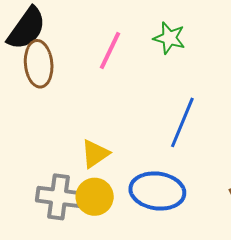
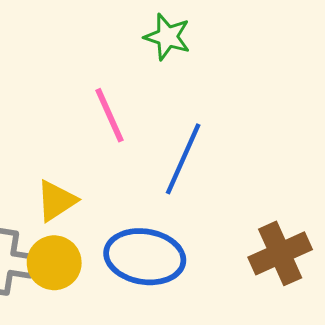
pink line: (110, 51) -> (110, 115), moved, turned -51

